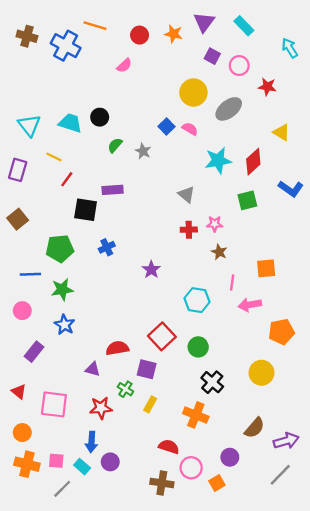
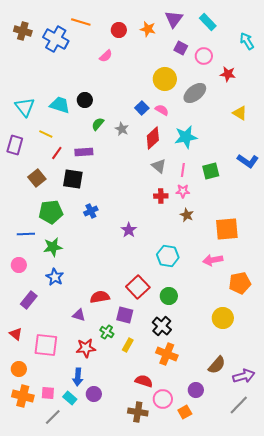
red diamond: (253, 162) -> (153, 138), moved
purple rectangle: (113, 190) -> (84, 152), moved
brown square: (18, 219) -> (37, 178), moved
orange square: (266, 268) -> (227, 229), size x1.4
pink line: (232, 282) -> (183, 170), moved
black cross: (212, 382) -> (162, 326), moved

